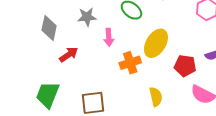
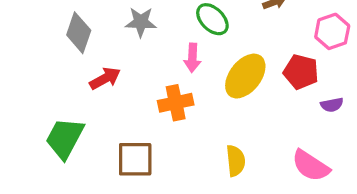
pink arrow: (109, 37) -> (192, 58), moved
orange cross: (130, 63) -> (176, 103), moved
red pentagon: (185, 66) -> (301, 72), moved

